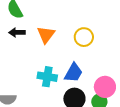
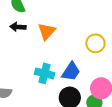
yellow circle: (84, 37) -> (95, 43), moved

